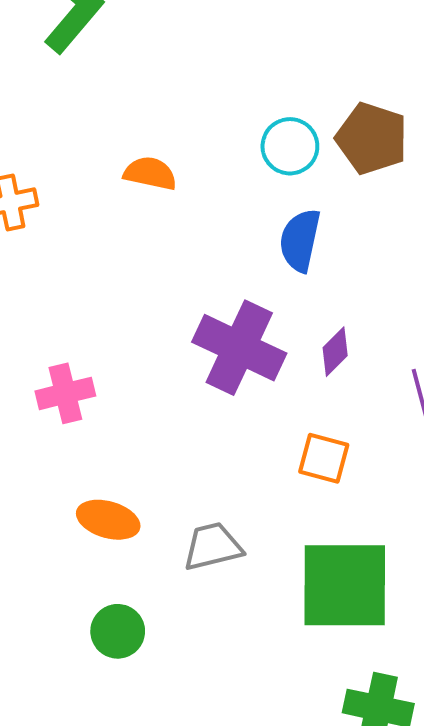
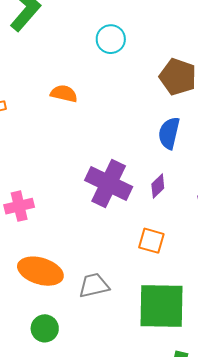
cyan circle: (290, 146) -> (111, 39), moved
blue semicircle: (300, 240) -> (169, 133), moved
orange ellipse: (108, 520) -> (40, 271), size x1.4

